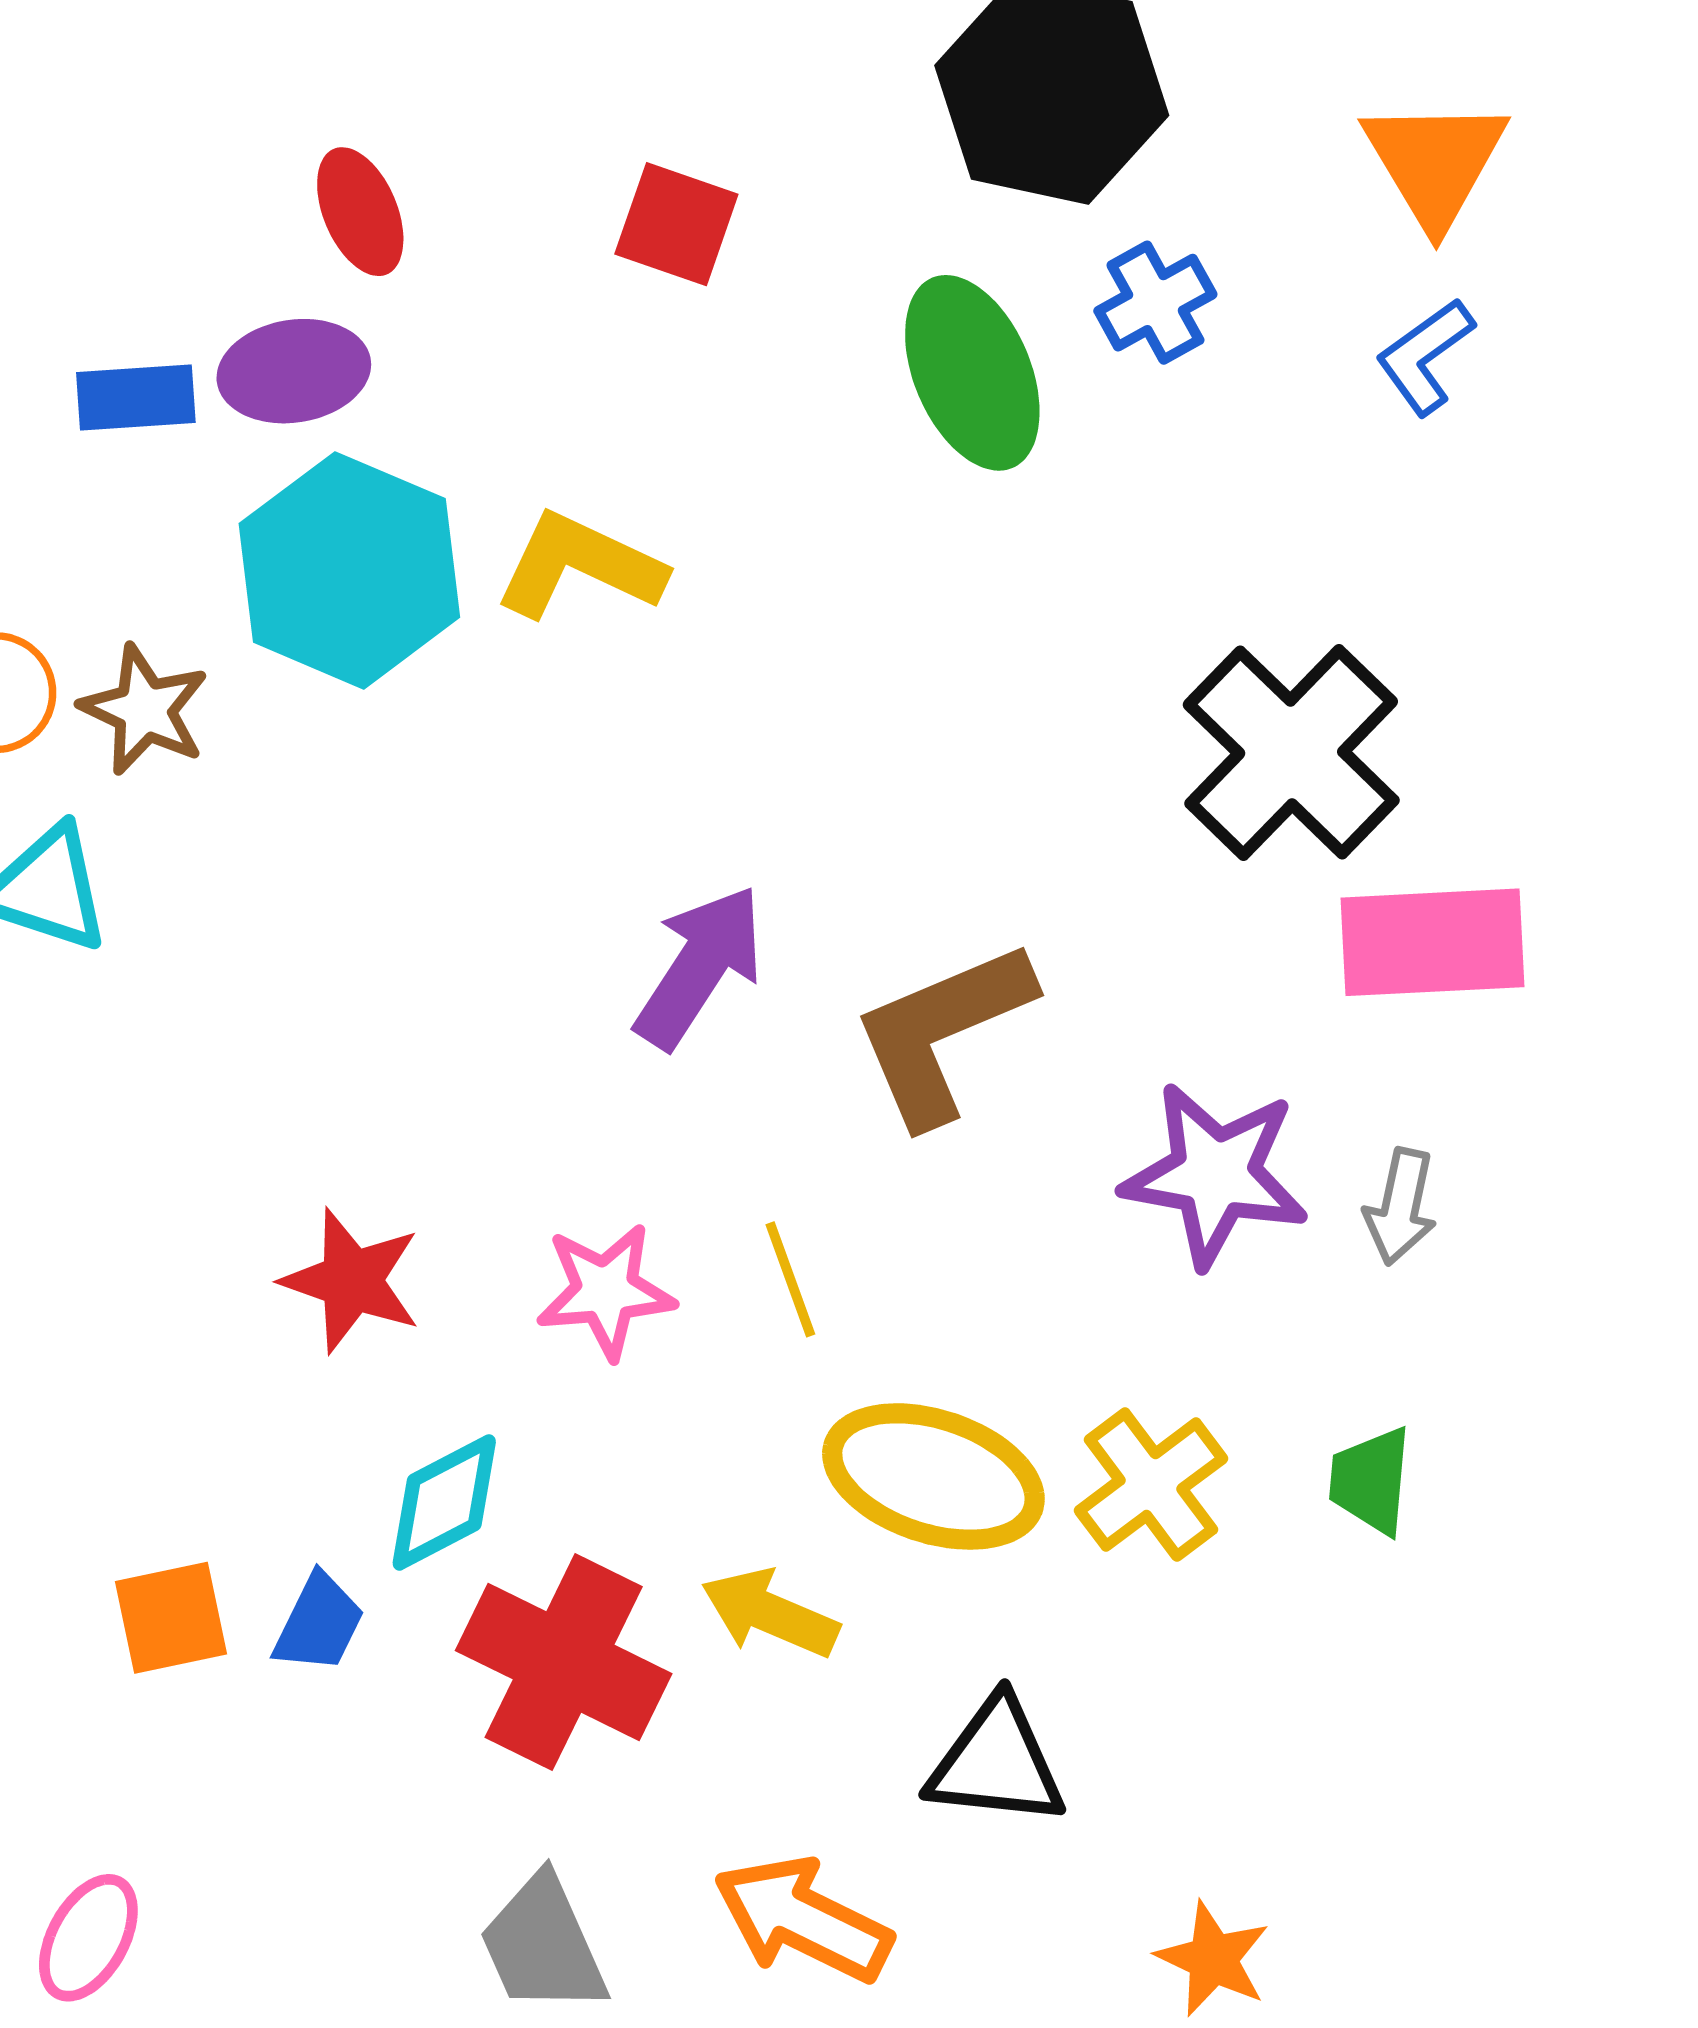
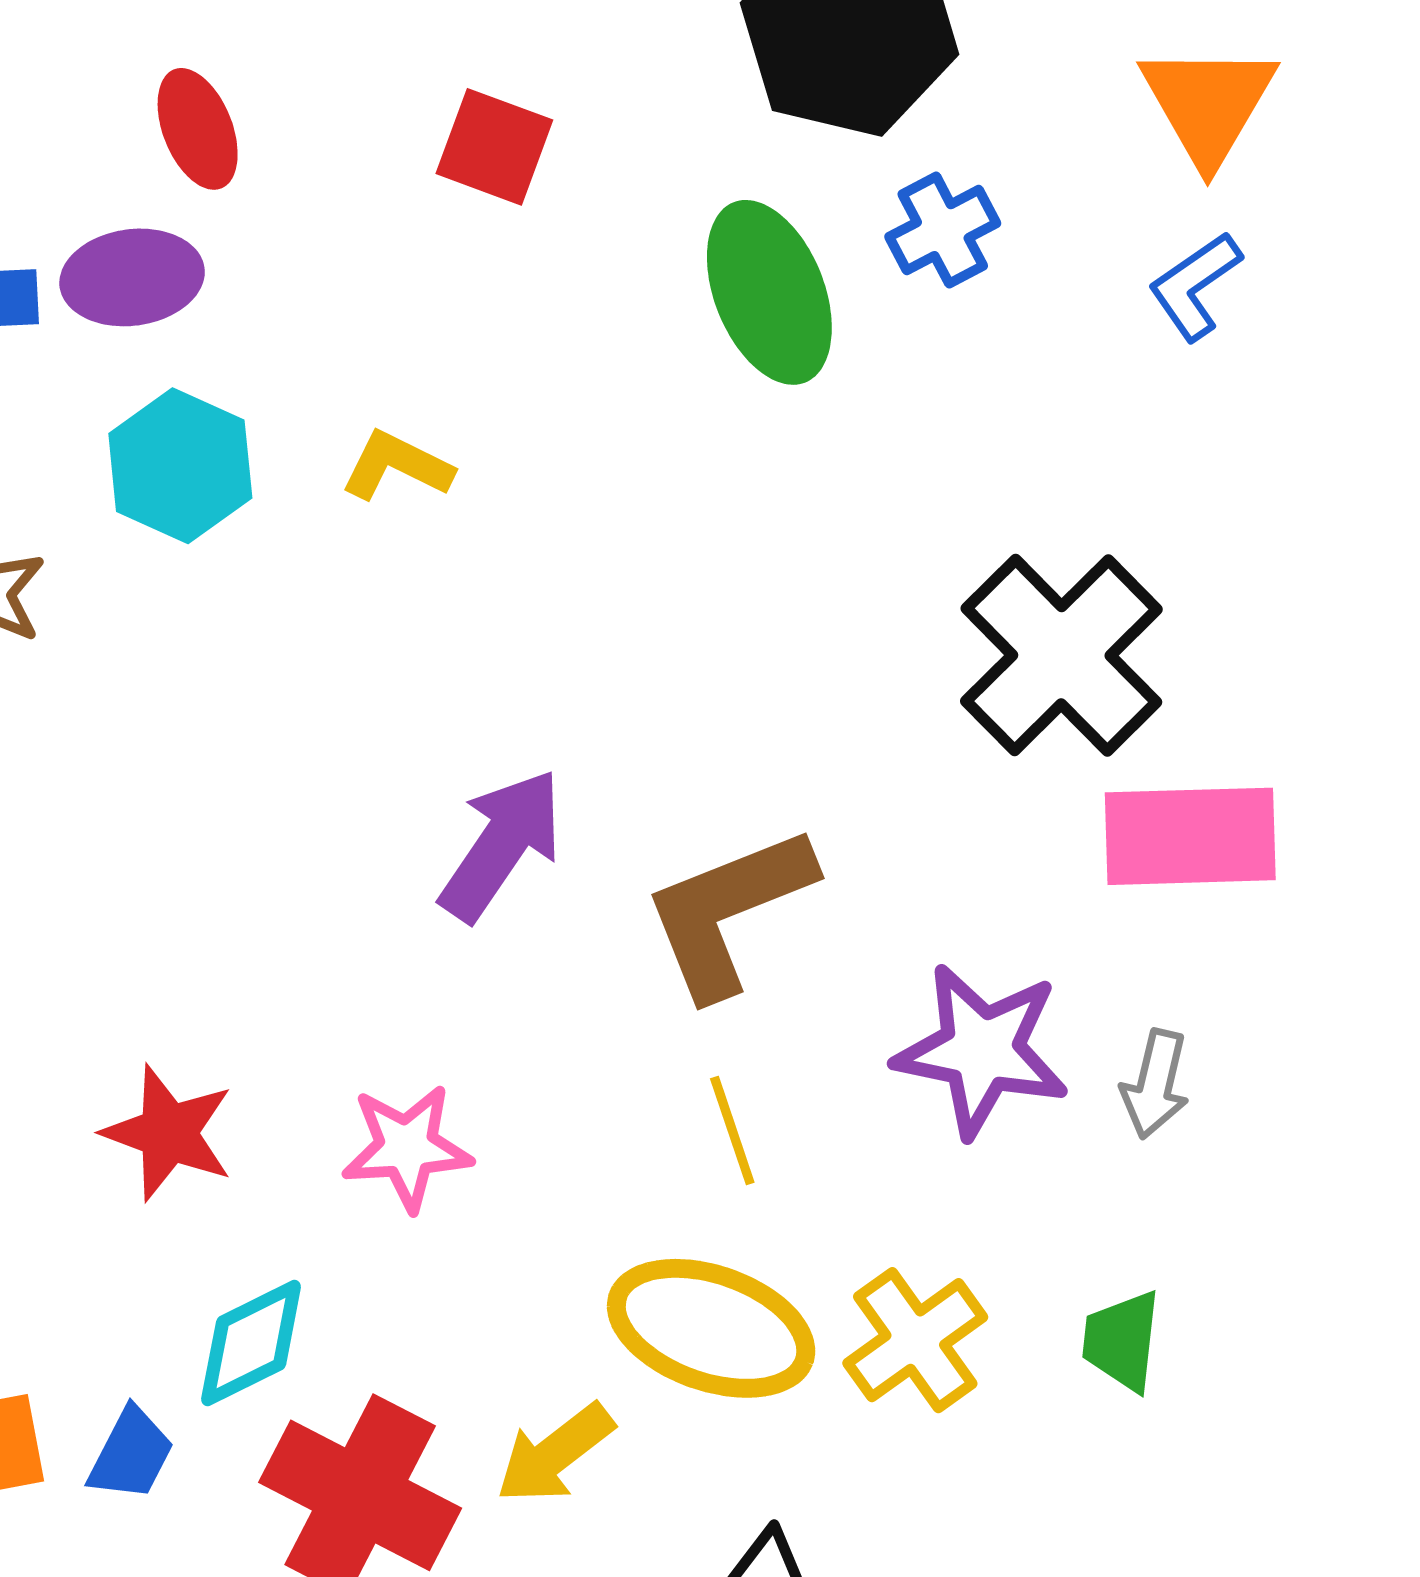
yellow L-shape: (580, 566) -> (397, 466), size x0.7
cyan hexagon: (349, 570) -> (180, 466), size x0.7
yellow line: (790, 1279) -> (732, 1131), moved
yellow arrow: (770, 1613) -> (555, 1454), turned -62

